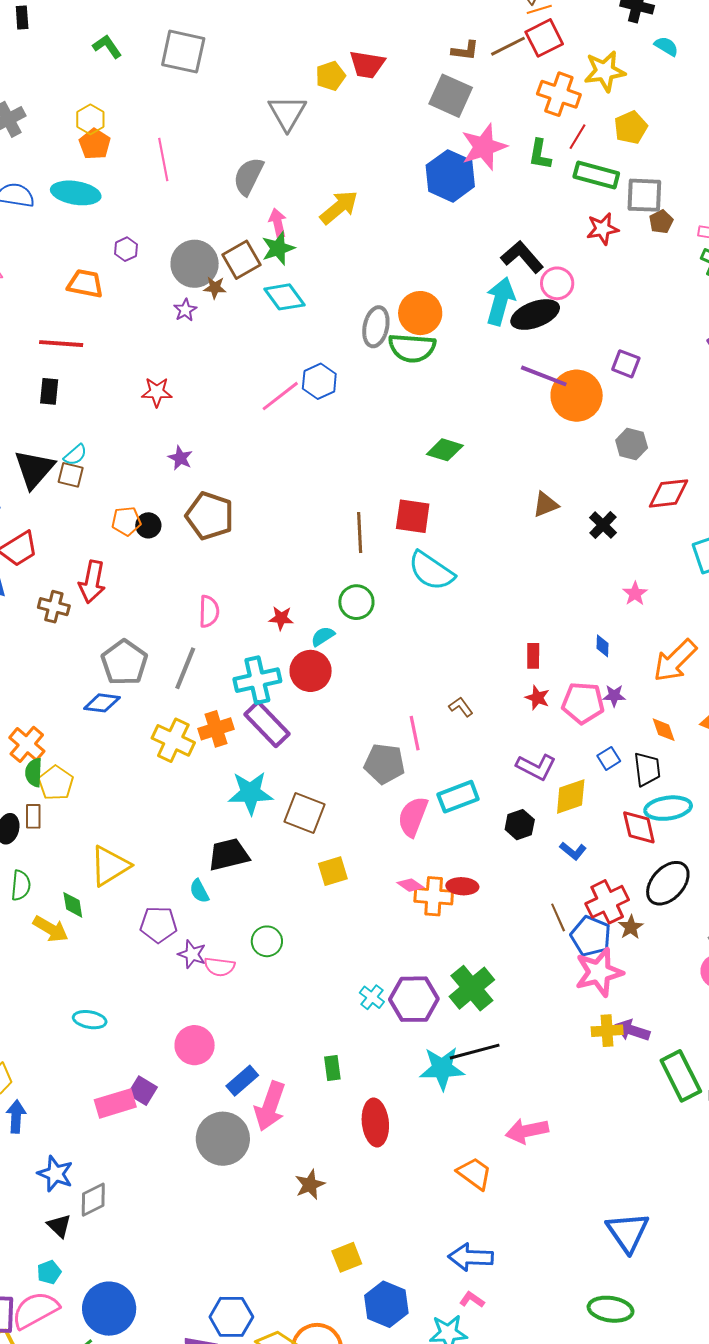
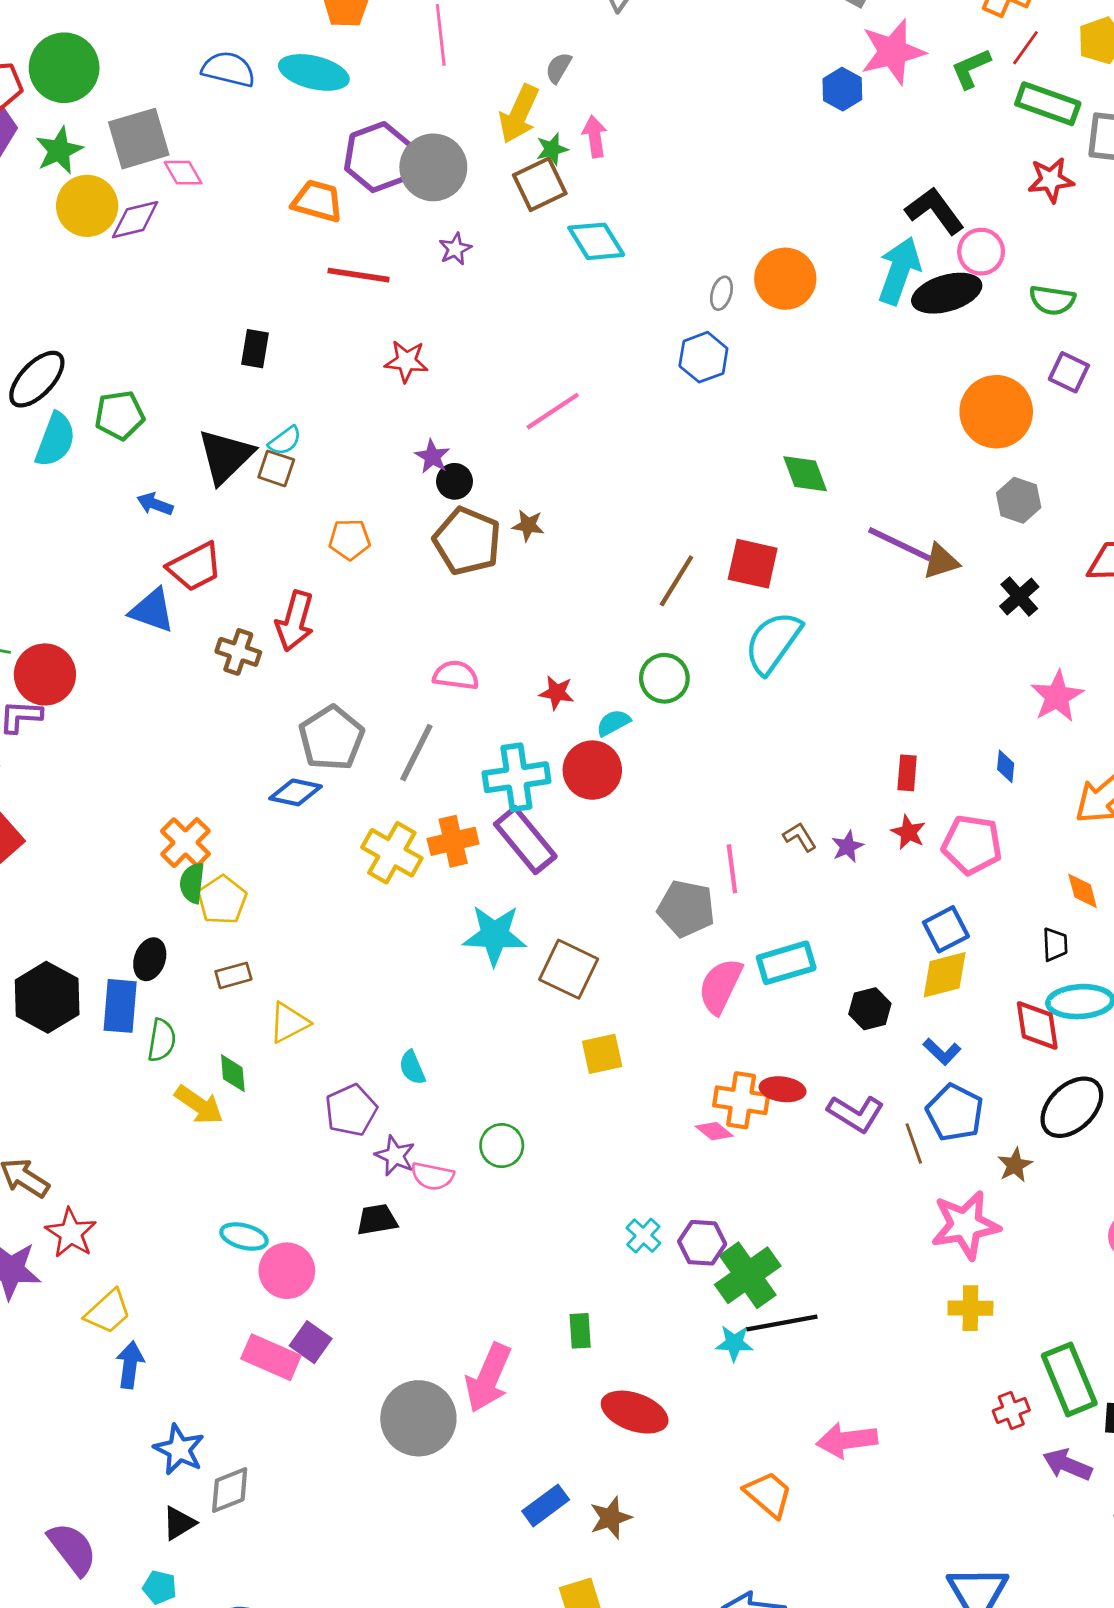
green L-shape: (540, 154) -> (971, 68), turned 52
gray semicircle: (248, 176) -> (558, 68), size x0.6
blue hexagon: (450, 176) -> (842, 89), size x0.6
yellow arrow: (339, 207) -> (519, 114), moved, turned 150
green star: (278, 248) -> (552, 149), moved, size x0.7
purple hexagon: (126, 249) -> (379, 157), size x2.0
gray circle: (195, 264) -> (433, 167), moved
brown star: (215, 288) -> (528, 525), moved
gray ellipse: (376, 327) -> (721, 293), size x0.6
red line: (61, 344) -> (359, 275), moved
green semicircle: (412, 348) -> (1052, 300), moved, size x0.7
purple line: (544, 376) -> (900, 544), moved
blue hexagon: (319, 381) -> (703, 357), moved
pink line: (280, 396) -> (553, 411), moved
gray hexagon: (632, 444) -> (1019, 500), moved
green diamond: (445, 450) -> (805, 474), turned 48
black circle: (148, 525) -> (455, 481), moved
brown line: (360, 533) -> (676, 581), turned 30
cyan semicircle: (431, 571) -> (773, 642), turned 87
pink star: (635, 594) -> (1057, 696), size x1.5
pink semicircle: (209, 611) -> (456, 675), turned -88
purple star: (614, 696) -> (847, 847), moved, turned -30
blue square: (609, 758) -> (946, 929), moved, size x1.4
purple L-shape: (536, 767) -> (856, 1114), moved
black trapezoid: (647, 769) -> (1055, 944), size x0.7
brown rectangle: (33, 816) -> (233, 975), moved, turned 70
black trapezoid: (229, 855) -> (377, 1220), moved, size x0.7
yellow triangle: (110, 866) -> (289, 1023), size x0.7
pink diamond: (410, 885) -> (714, 1131), moved
red cross: (607, 902) -> (1011, 1410), moved, size x0.6
purple pentagon: (158, 925) -> (351, 1110), turned -30
blue pentagon: (591, 936) -> (955, 1113), moved
green cross: (472, 988) -> (748, 1275), moved
purple hexagon: (414, 999) -> (702, 1243), size x0.7
purple arrow: (632, 1030) -> (1067, 1465), moved
pink circle: (195, 1045) -> (287, 1271), moved
cyan star: (442, 1068) -> (734, 1343), size x0.6
blue rectangle: (242, 1081) -> (546, 1505), moved
pink rectangle: (115, 1103) -> (271, 1357), turned 36
red ellipse: (375, 1123) -> (635, 1412), turned -69
brown star: (310, 1185) -> (611, 1518), moved
black triangle: (59, 1226) -> (179, 1523), turned 40
cyan pentagon: (49, 1272) -> (160, 1587), turned 30

